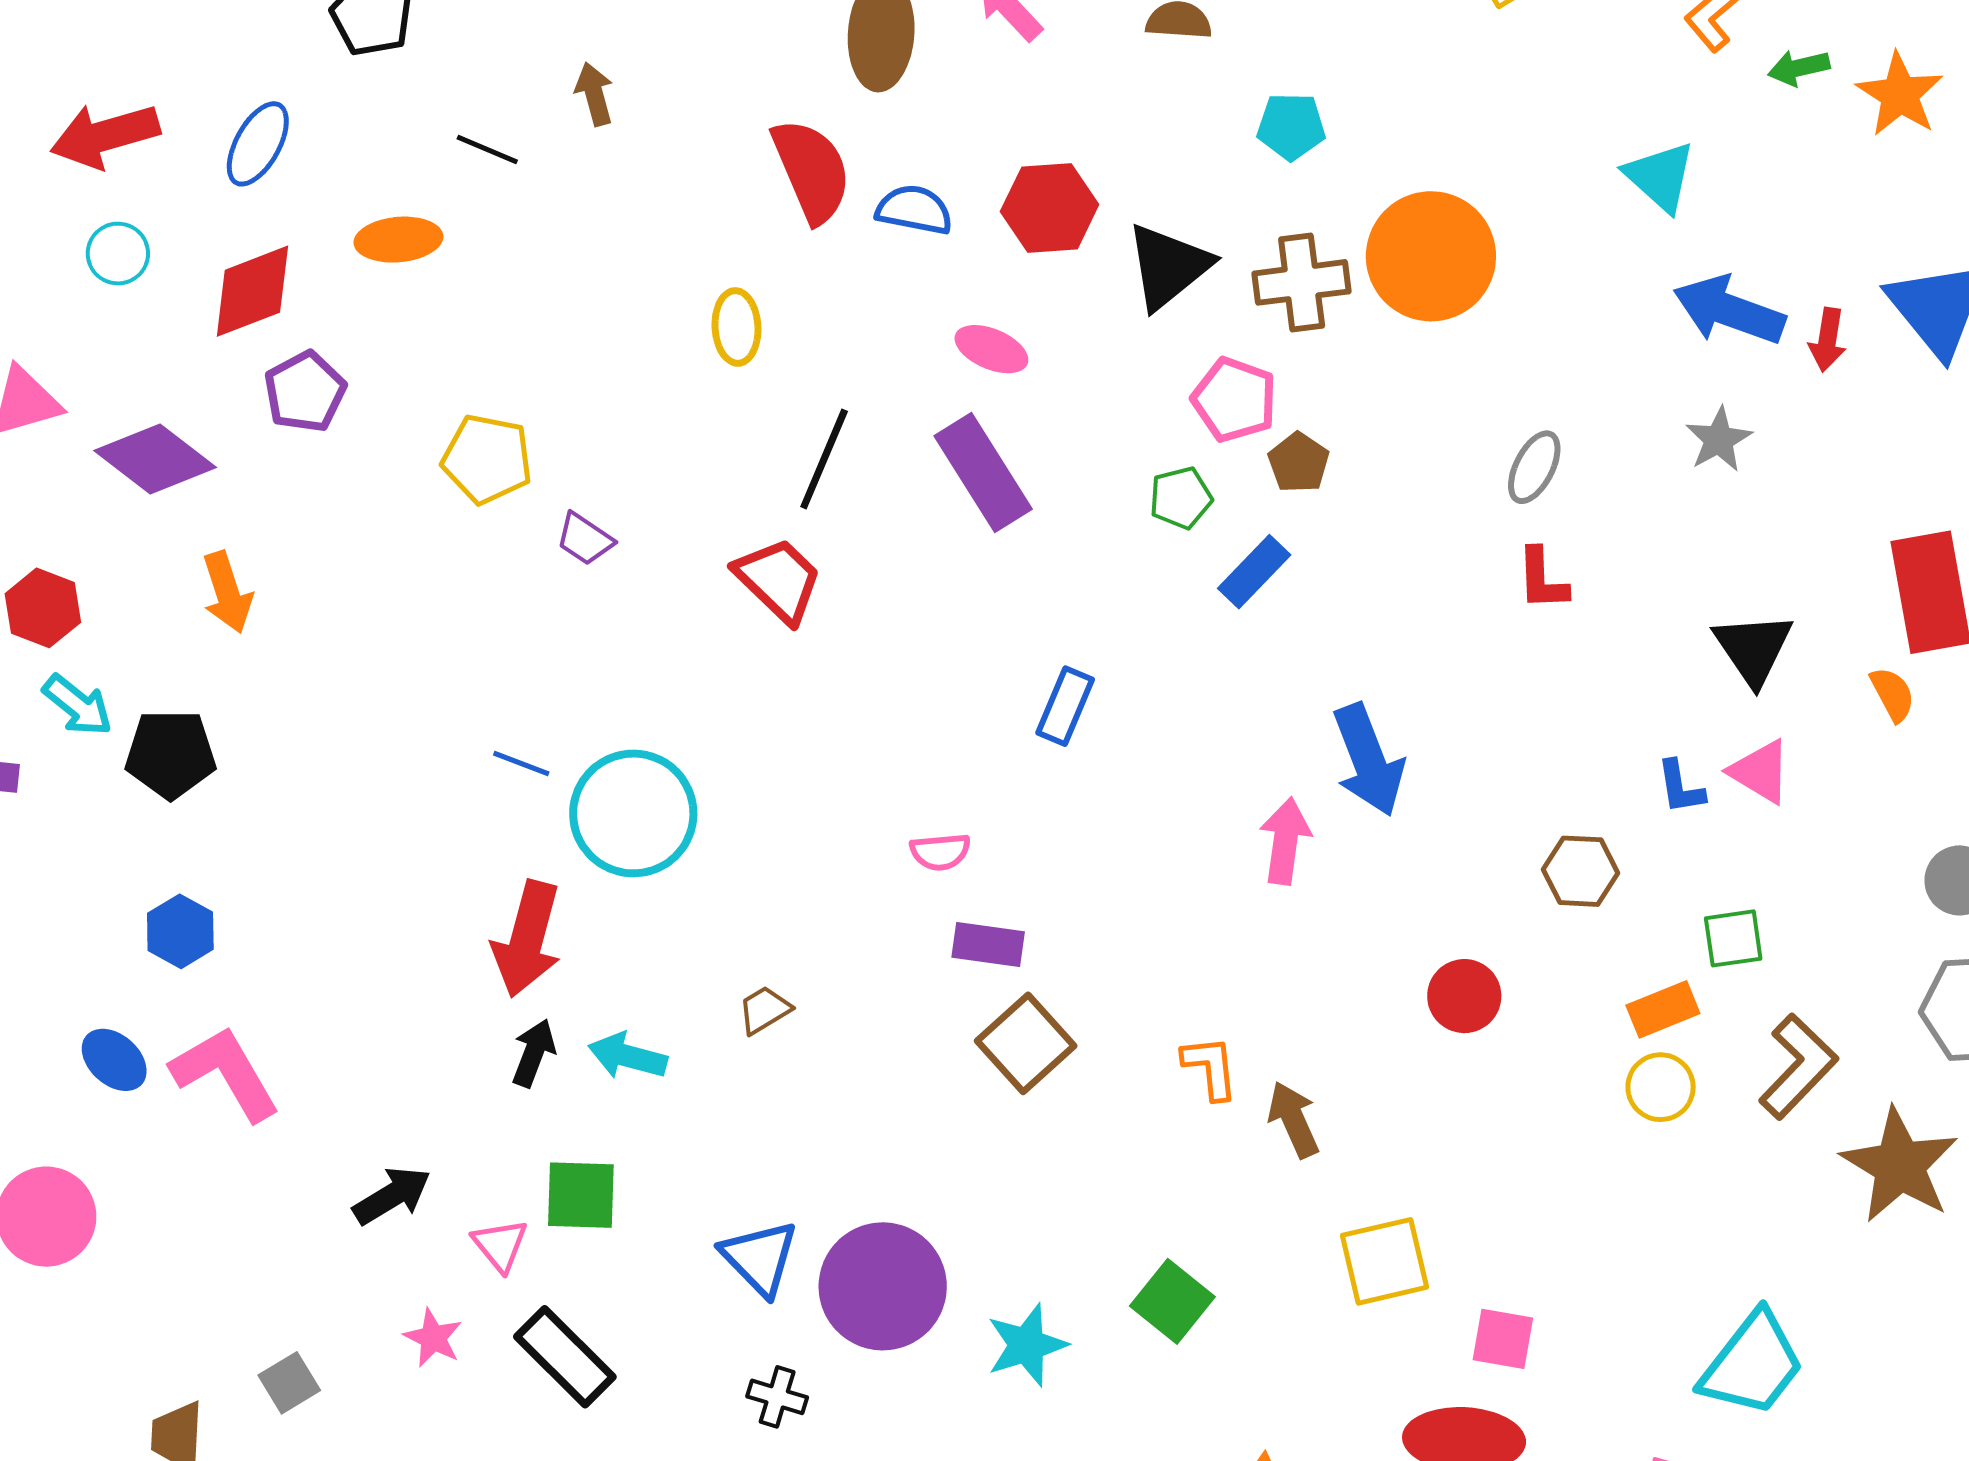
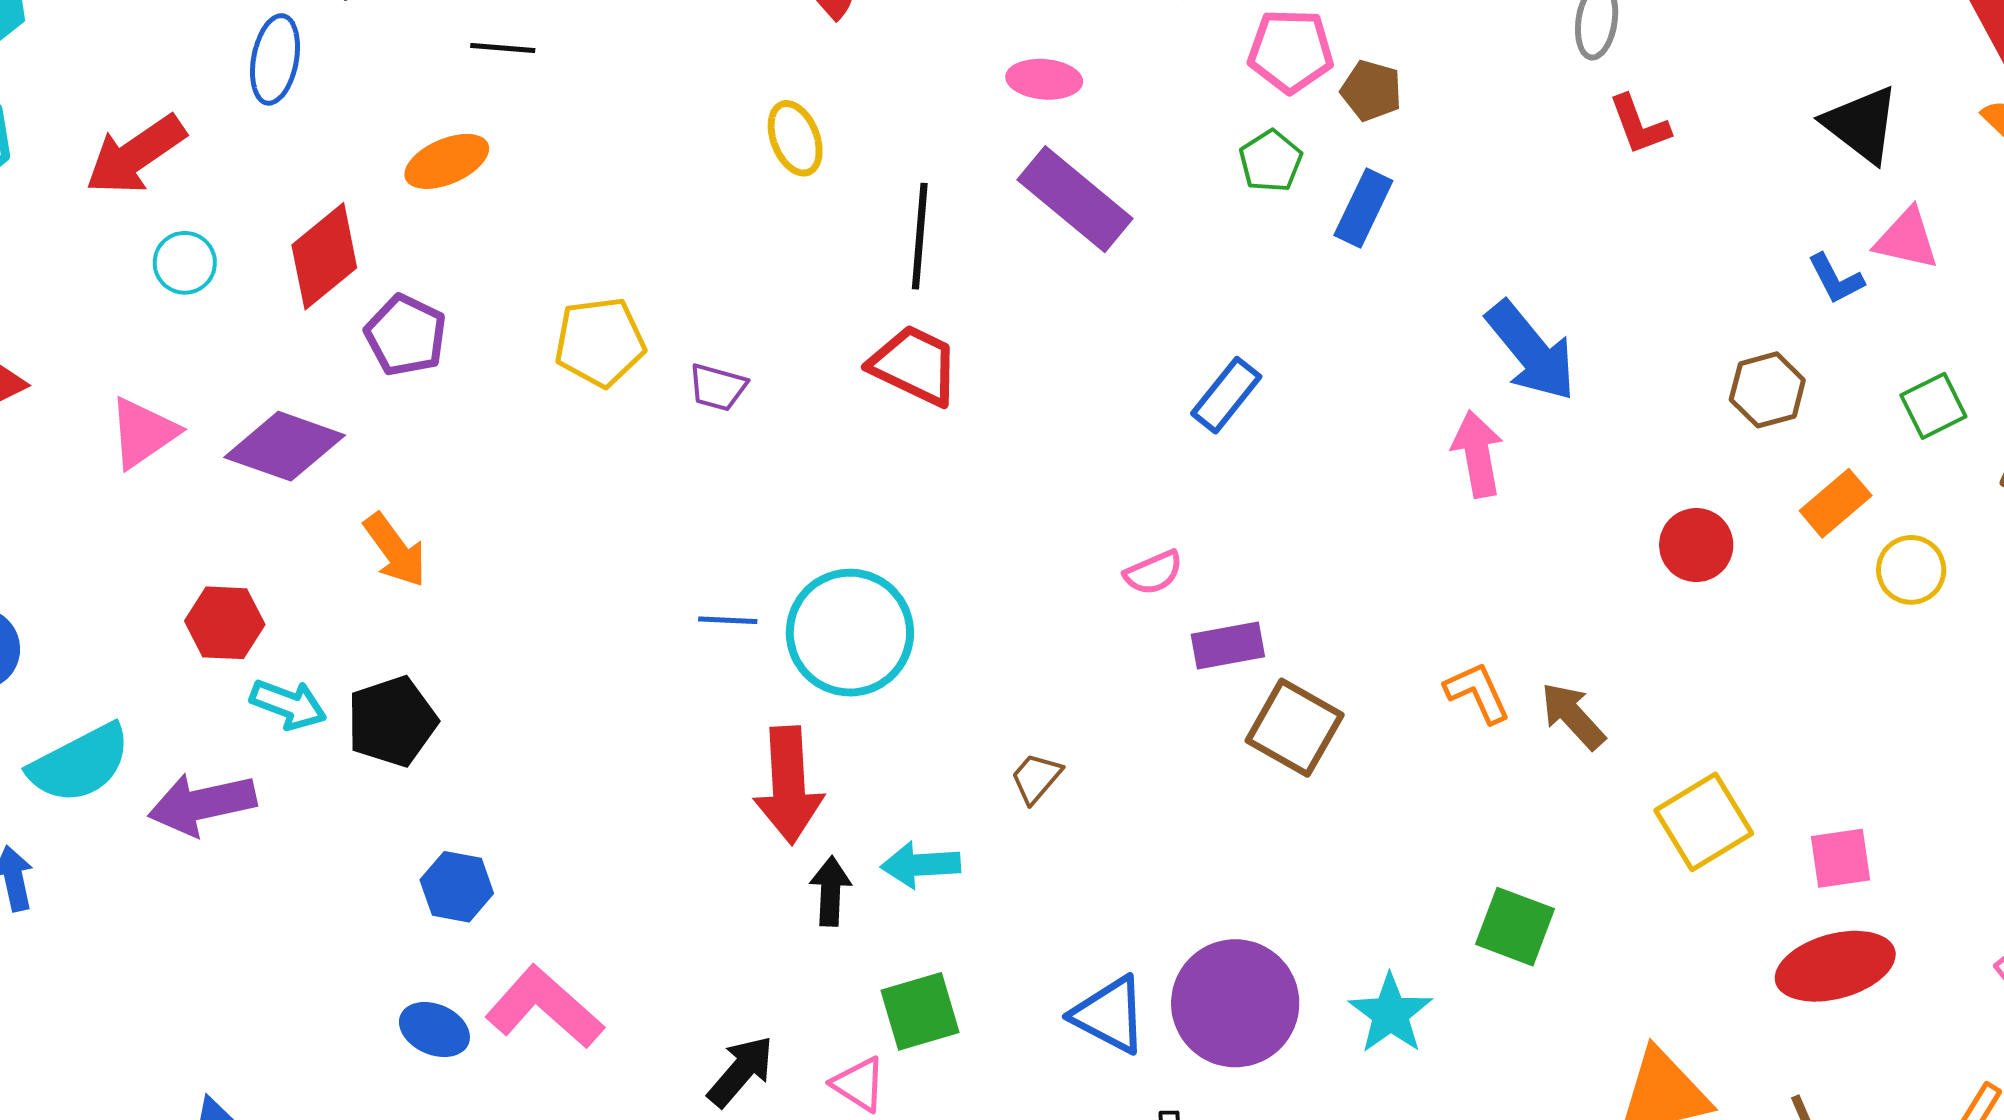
blue ellipse: (258, 144) -> (275, 59), moved
blue rectangle: (1065, 706) -> (1226, 395), turned 34
orange rectangle: (1663, 1009) -> (1836, 503), moved

